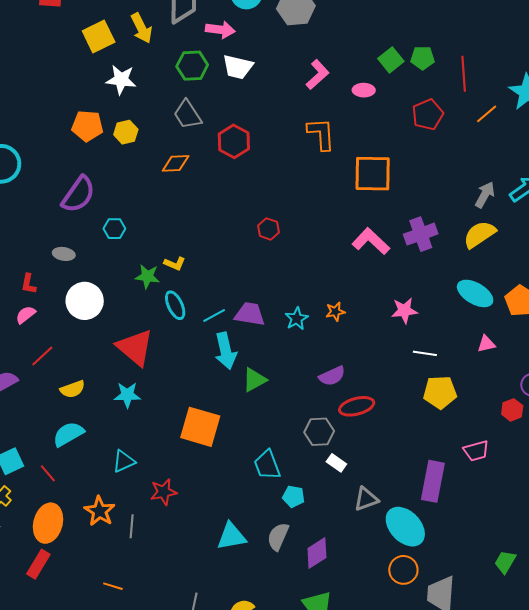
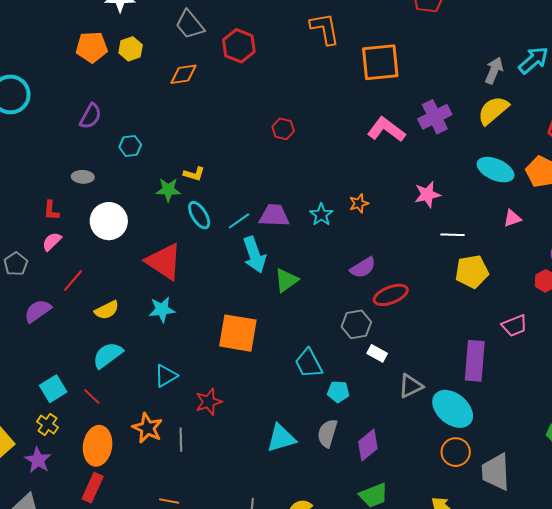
purple semicircle: (78, 194) -> (91, 116), size x0.7

